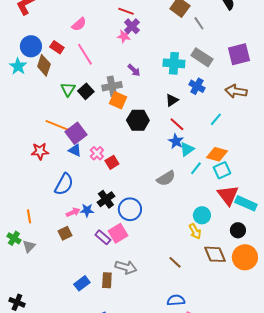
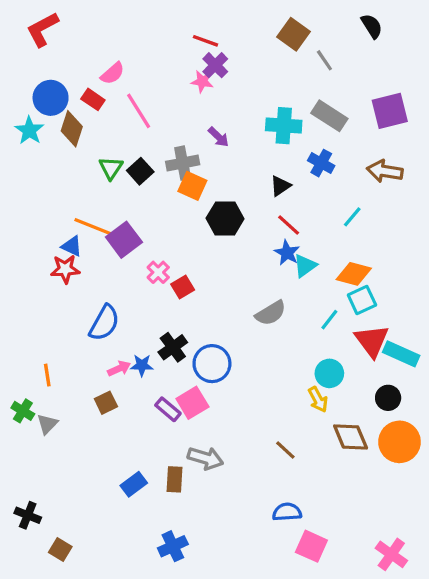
pink semicircle: (79, 24) -> (113, 73), moved
blue triangle: (75, 150) -> (72, 246), moved
cyan line: (196, 168) -> (329, 320), moved

